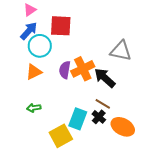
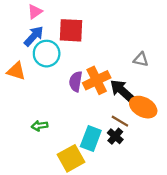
gray triangle: (121, 51) -> (141, 59), size x0.6
orange triangle: (34, 72) -> (16, 71), moved, turned 42
orange ellipse: (123, 127) -> (143, 107), moved

